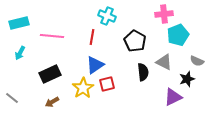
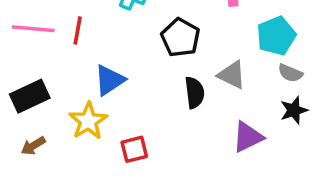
cyan pentagon: (178, 35) -> (276, 36), moved
red line: (92, 37) -> (78, 30), moved
black star: (187, 79) -> (294, 110), moved
red square: (107, 84) -> (134, 149), moved

